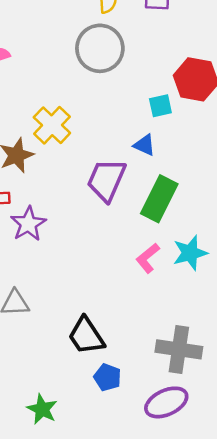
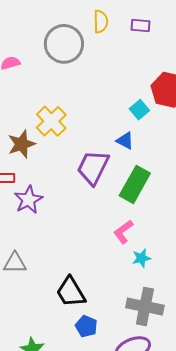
gray circle: (100, 48) -> (64, 44), moved
cyan square: (160, 106) -> (139, 110), turned -30
cyan star: (190, 253) -> (141, 258), moved, size x0.7

